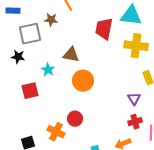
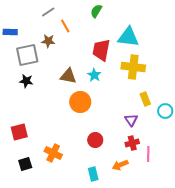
black star: (18, 57) -> (26, 81), moved
cyan star: (48, 70) -> (94, 75), moved
red square: (30, 91) -> (19, 132), moved
red circle: (75, 119) -> (95, 140), moved

